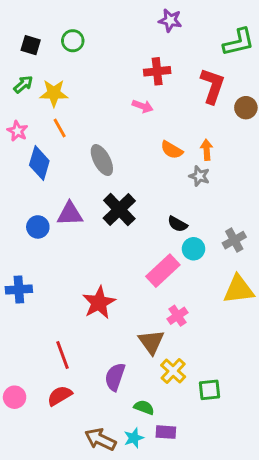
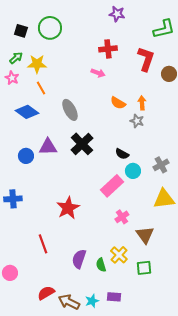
green circle: (73, 41) -> (50, 28), size x1.5
pink star: (17, 131) -> (12, 78), moved
blue diamond: (39, 163) -> (27, 112), turned -70
brown triangle: (151, 342) -> (145, 235), moved
red semicircle: (60, 396) -> (46, 293), moved
green semicircle: (144, 407) -> (101, 265), moved, turned -128

